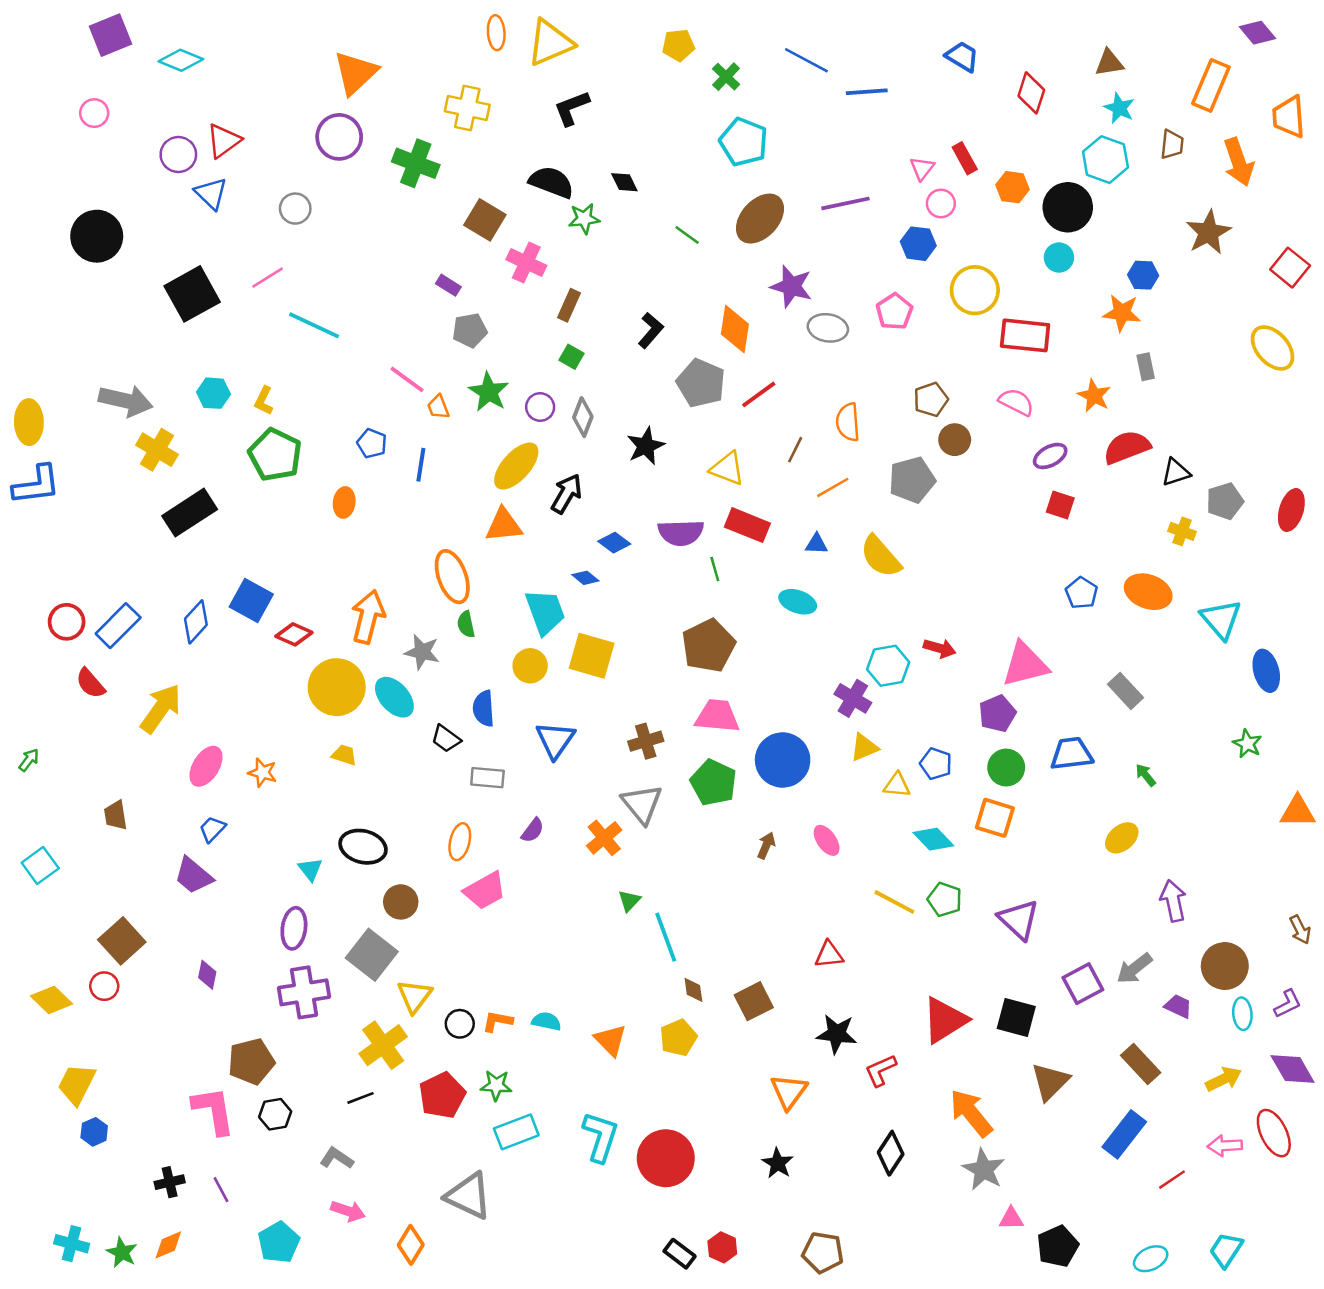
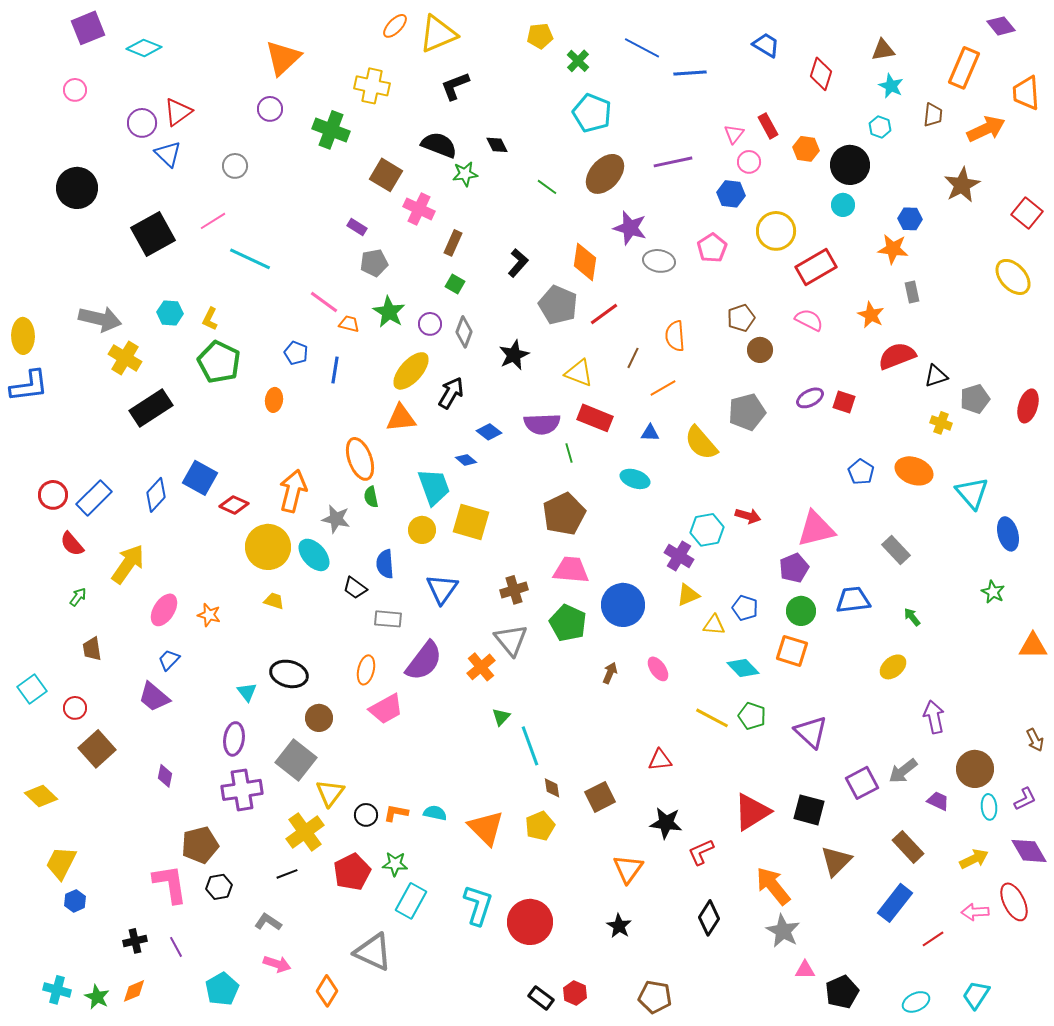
orange ellipse: (496, 33) -> (395, 26), turned 48
purple circle: (339, 137) -> (270, 109), size x0.7
cyan hexagon: (1105, 160) -> (880, 127), size x0.6
orange arrow: (1239, 162) -> (986, 129), turned -96
red rectangle: (1025, 335) -> (816, 267), turned -36
orange trapezoid: (438, 407) -> (349, 324), turned 125
purple ellipse: (1050, 456) -> (810, 398), moved
gray pentagon: (912, 480) -> (747, 412), moved
green arrow: (29, 760) -> (78, 597), moved
purple semicircle: (533, 830) -> (424, 661), size x2.0
red circle: (104, 986) -> (75, 708), moved
orange triangle: (610, 1040) -> (486, 828), size x1.4
cyan rectangle: (516, 1132) -> (411, 901), turned -40

